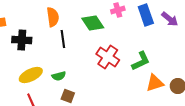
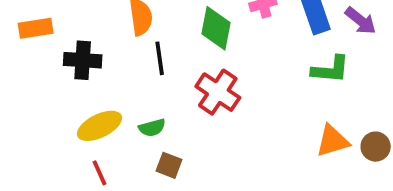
green diamond: (93, 23) -> (216, 28), turned 45
red cross: (108, 57) -> (218, 92), moved
green L-shape: (141, 61) -> (331, 70), moved, turned 30

